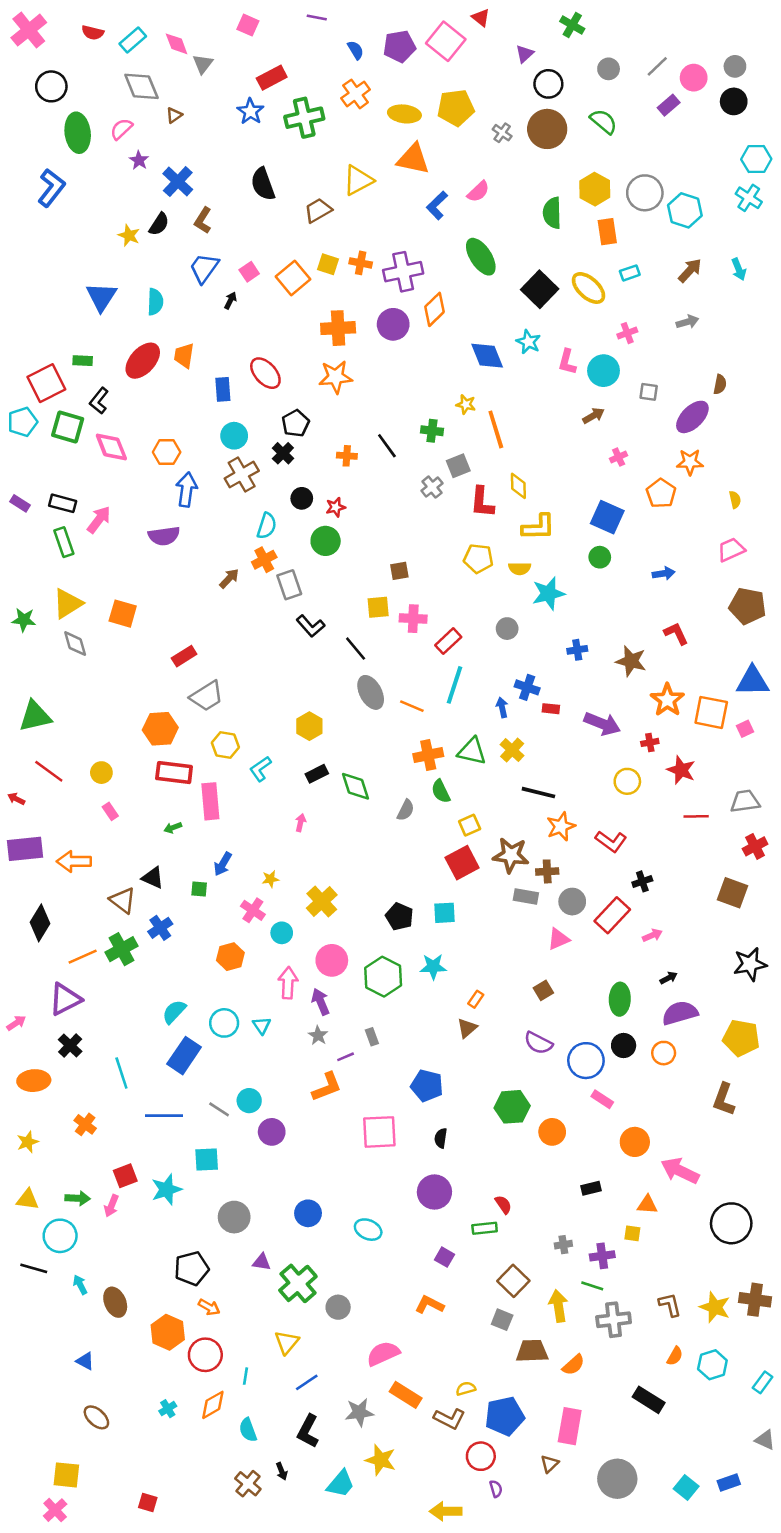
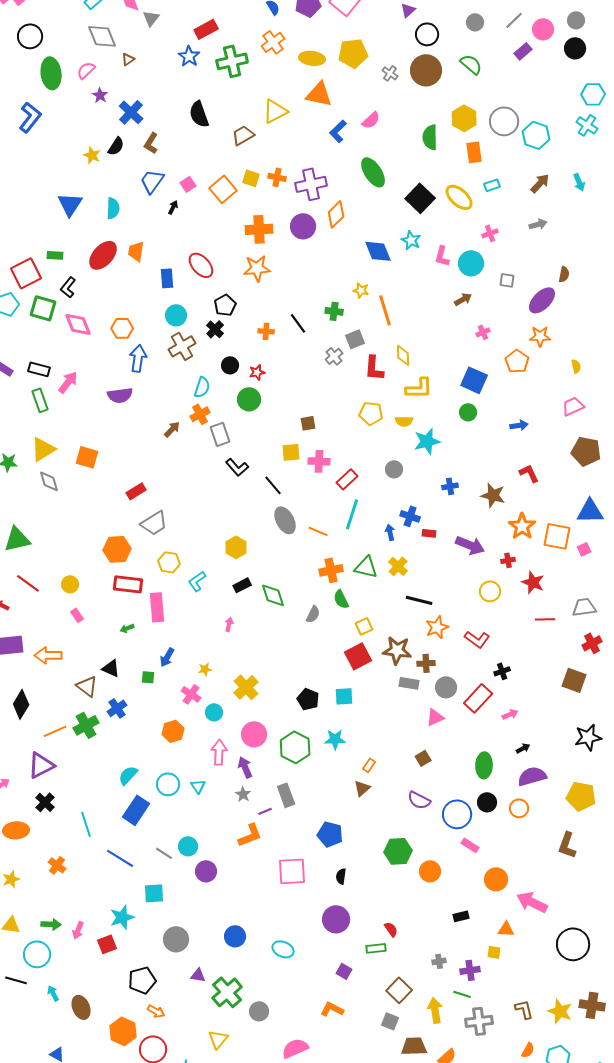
gray rectangle: (372, 1037) -> (286, 795), size x1.6
blue line: (164, 1116) -> (120, 858), turned 32
red square: (125, 1176) -> (107, 944), moved

